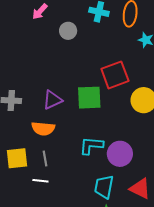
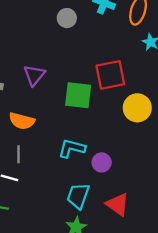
purple triangle: (52, 100) -> (34, 75), moved, turned -35
purple circle: (120, 154) -> (102, 162), size x0.7

